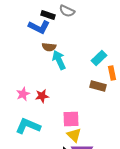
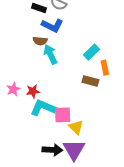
blue L-shape: (39, 27) -> (52, 25), moved
cyan L-shape: (28, 126) -> (43, 108), moved
yellow triangle: (74, 135) -> (76, 127), moved

